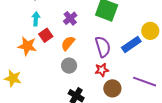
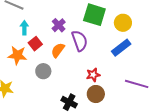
yellow circle: (150, 31) -> (123, 23), moved
purple semicircle: (103, 47) -> (80, 41), moved
gray circle: (69, 66) -> (43, 71), moved
brown circle: (112, 88) -> (96, 94), moved

